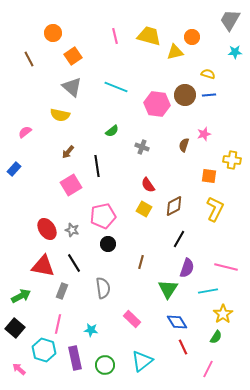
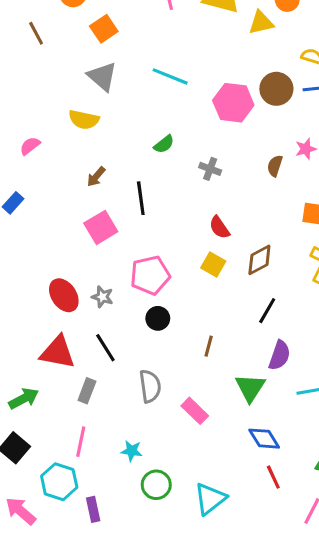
pink rectangle: (132, 319) -> (195, 411), moved
purple rectangle: (75, 358) -> (93, 509), moved, size x0.7
green circle: (105, 365) -> (156, 485), moved
pink arrow: (19, 369) -> (21, 511), size x1.5

